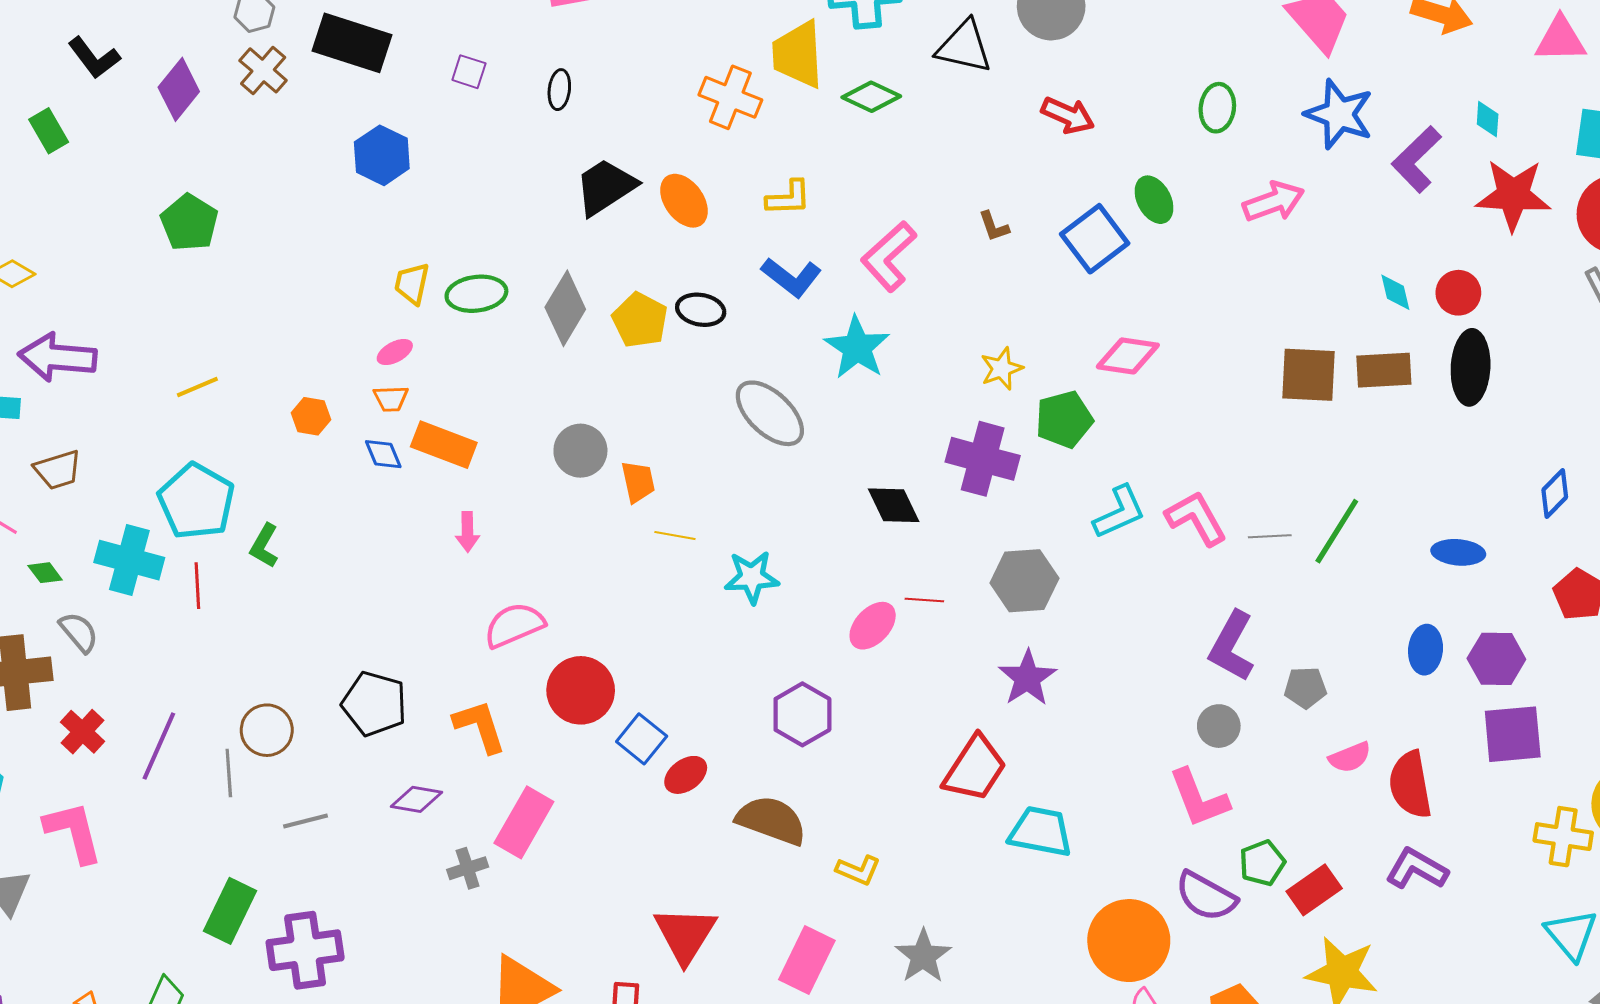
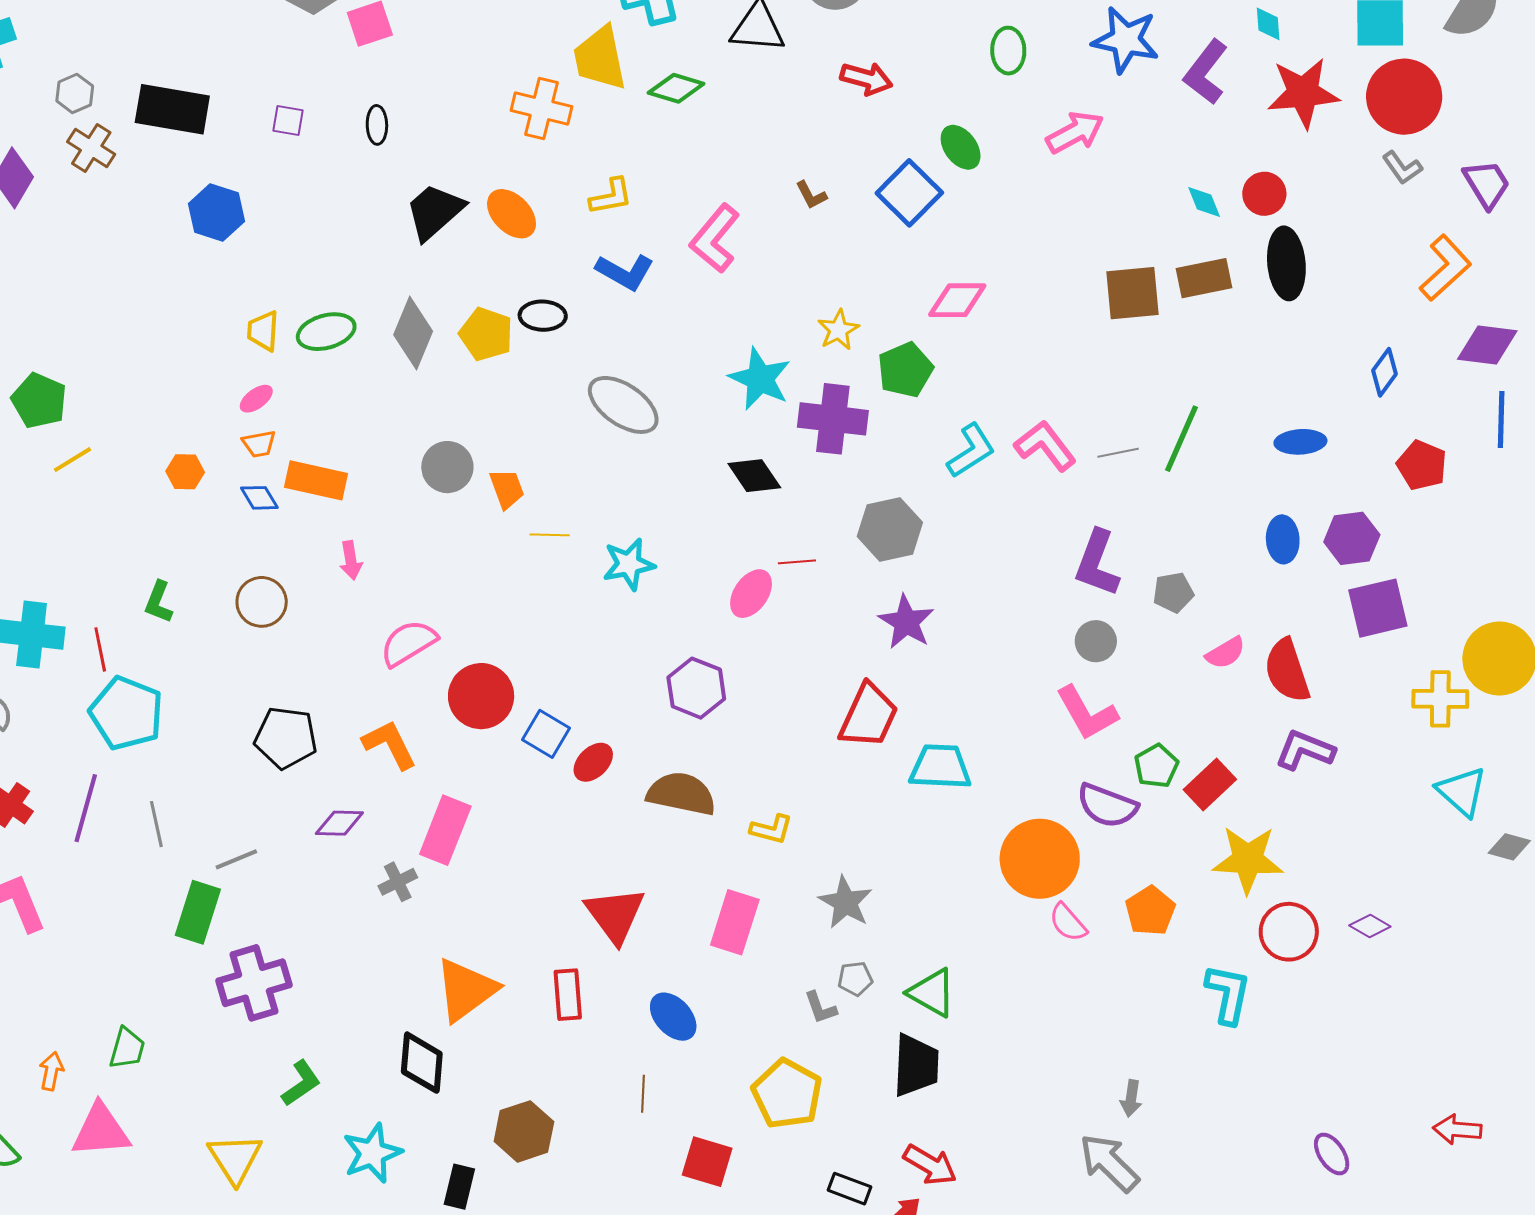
green pentagon: (189, 223) -> (39, 401), moved
cyan star: (857, 348) -> (760, 379), moved
cyan pentagon: (196, 501) -> (126, 713), moved
brown circle: (267, 730) -> (262, 602), moved
green rectangle: (230, 911) -> (198, 912), moved

